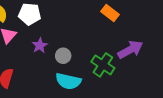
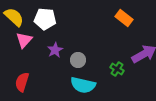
green cross: (103, 65) -> (117, 69), size x0.6

